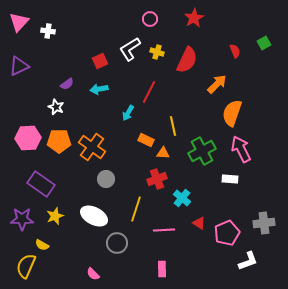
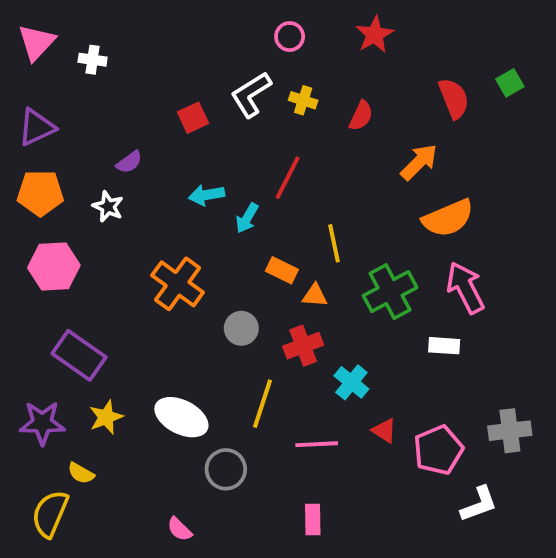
red semicircle: (235, 51) -> (454, 98), size x1.5
red semicircle: (187, 60) -> (361, 116), size x0.6
cyan arrow: (99, 89) -> (207, 195), moved
orange semicircle: (232, 113) -> (448, 218), turned -132
orange pentagon: (59, 141) -> (40, 193), moved
gray circle: (106, 179) -> (241, 328), moved

